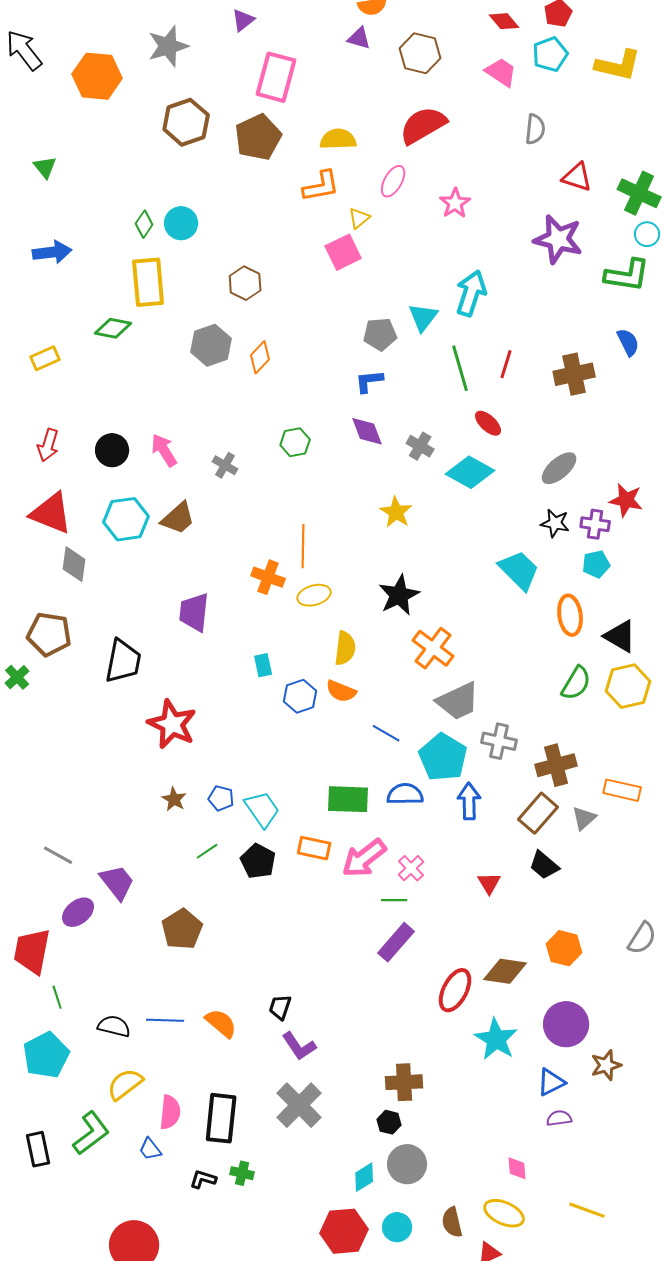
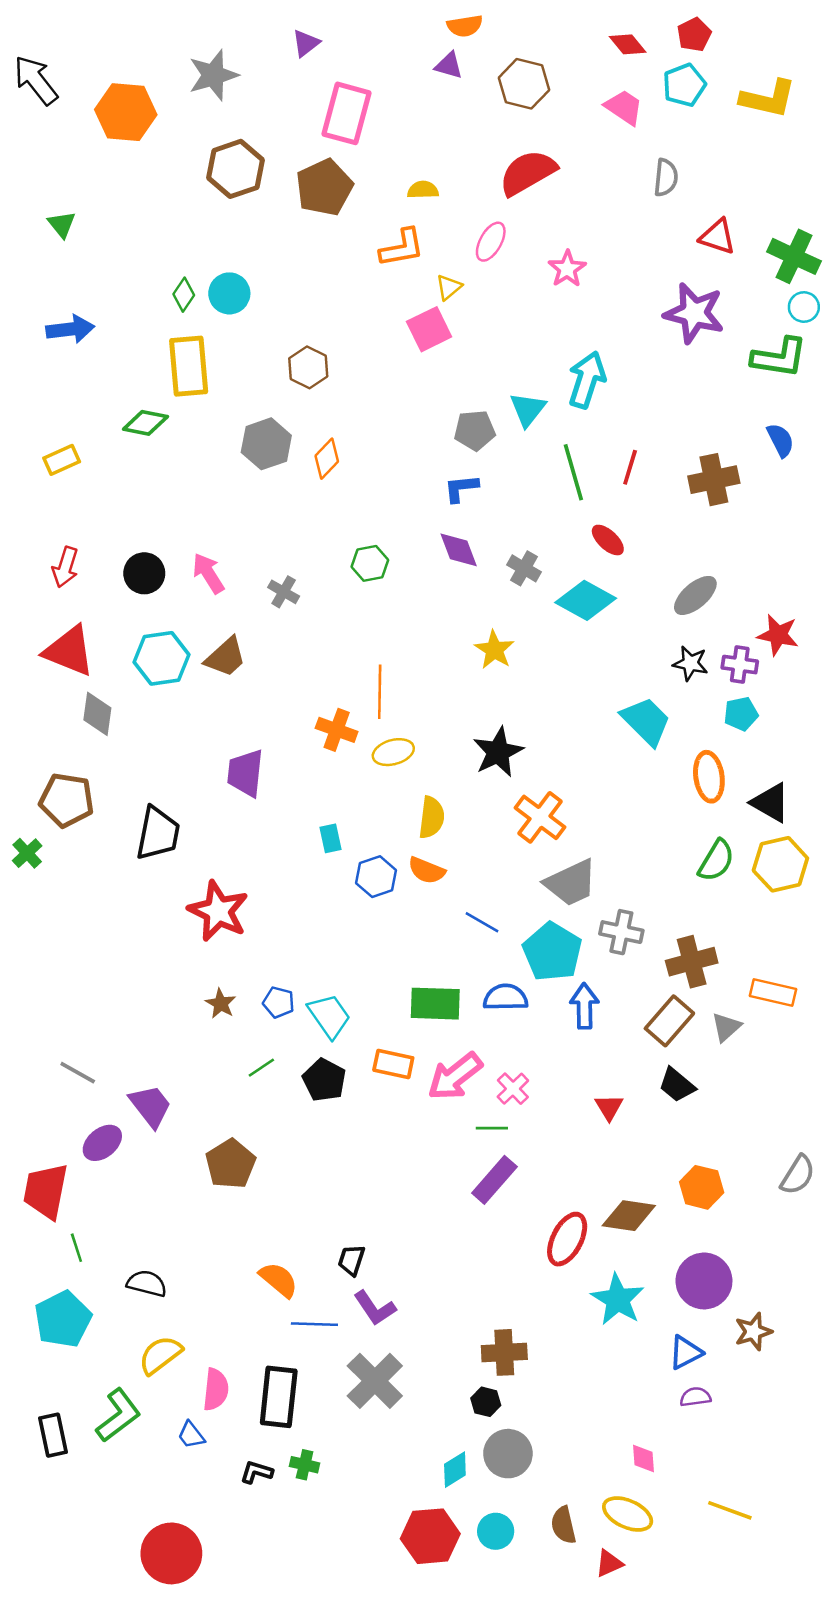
yellow semicircle: (338, 139) -> (423, 190), size x0.7
blue line: (165, 1020) -> (314, 1324), moved

